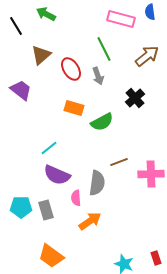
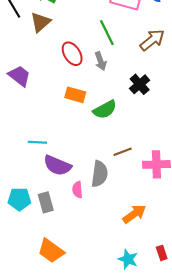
brown triangle: (41, 55) -> (41, 22), moved
cyan line: (49, 148) -> (37, 142), moved, turned 42
orange arrow: (90, 221) -> (134, 214), moved

